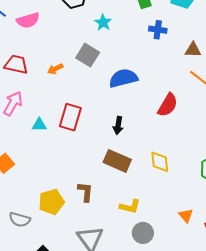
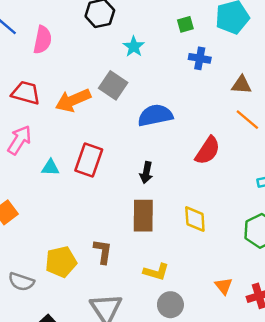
pink semicircle: (28, 20) -> (42, 40), turned -65
orange arrow: (55, 69) -> (73, 100), size x1.8
brown rectangle: (117, 161) -> (143, 216), turned 64

